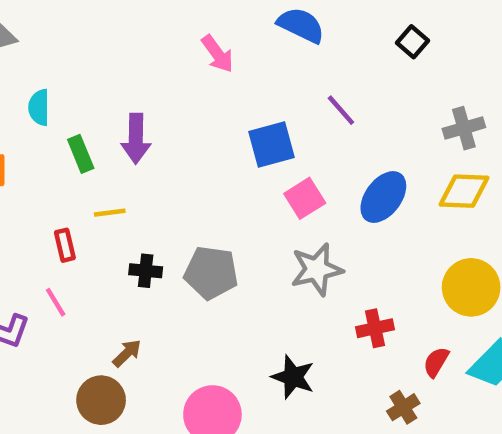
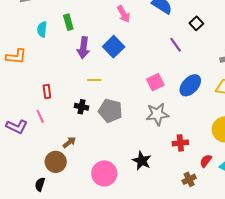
black square: (413, 42) -> (196, 23), moved
blue square: (271, 144) -> (114, 47), moved, turned -35
green rectangle: (81, 154) -> (68, 22), moved
yellow line: (110, 213) -> (94, 80), moved

